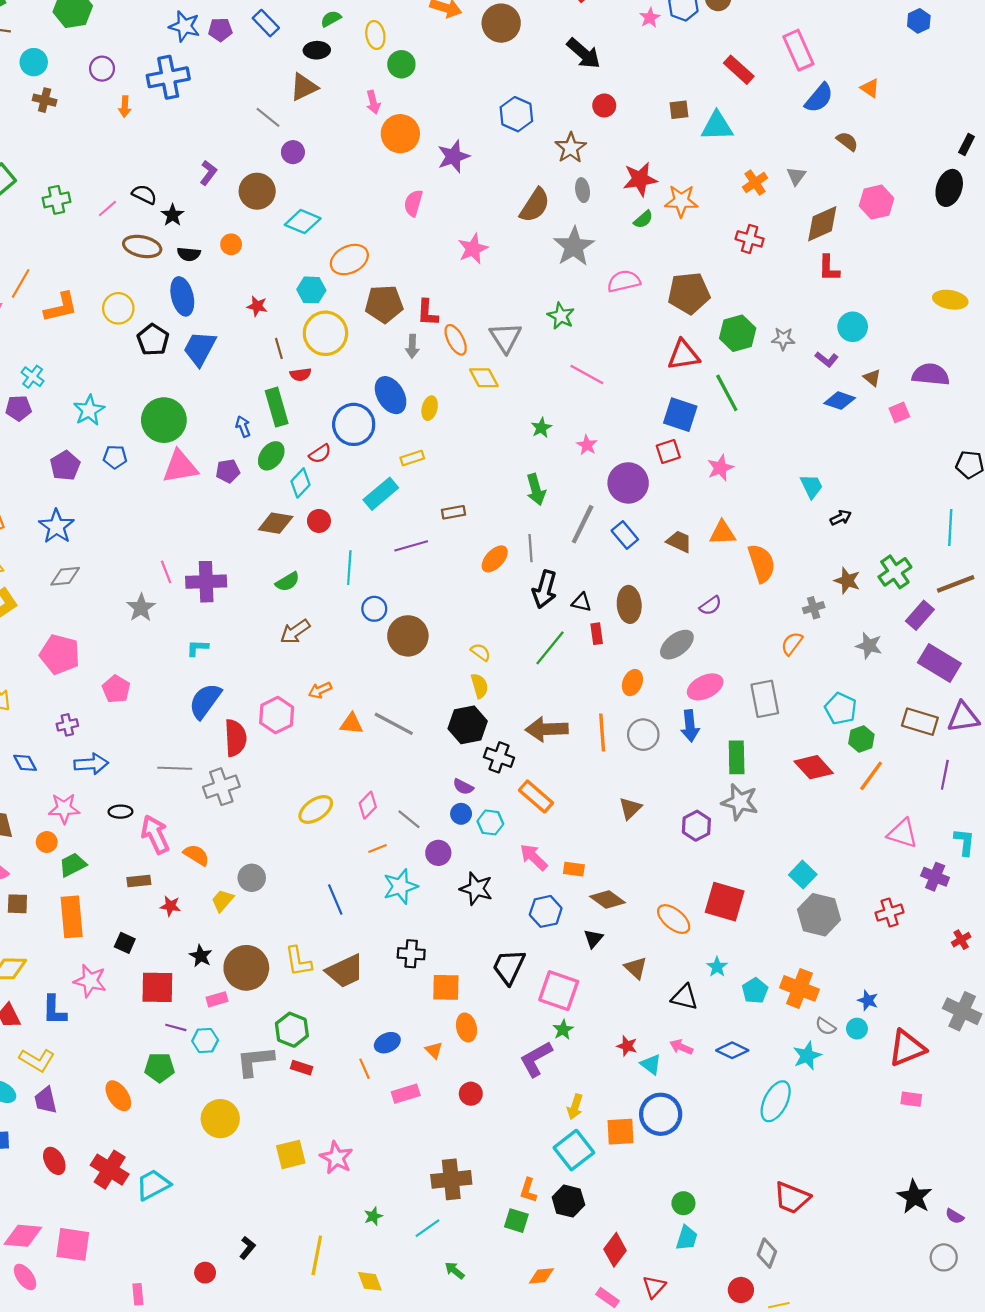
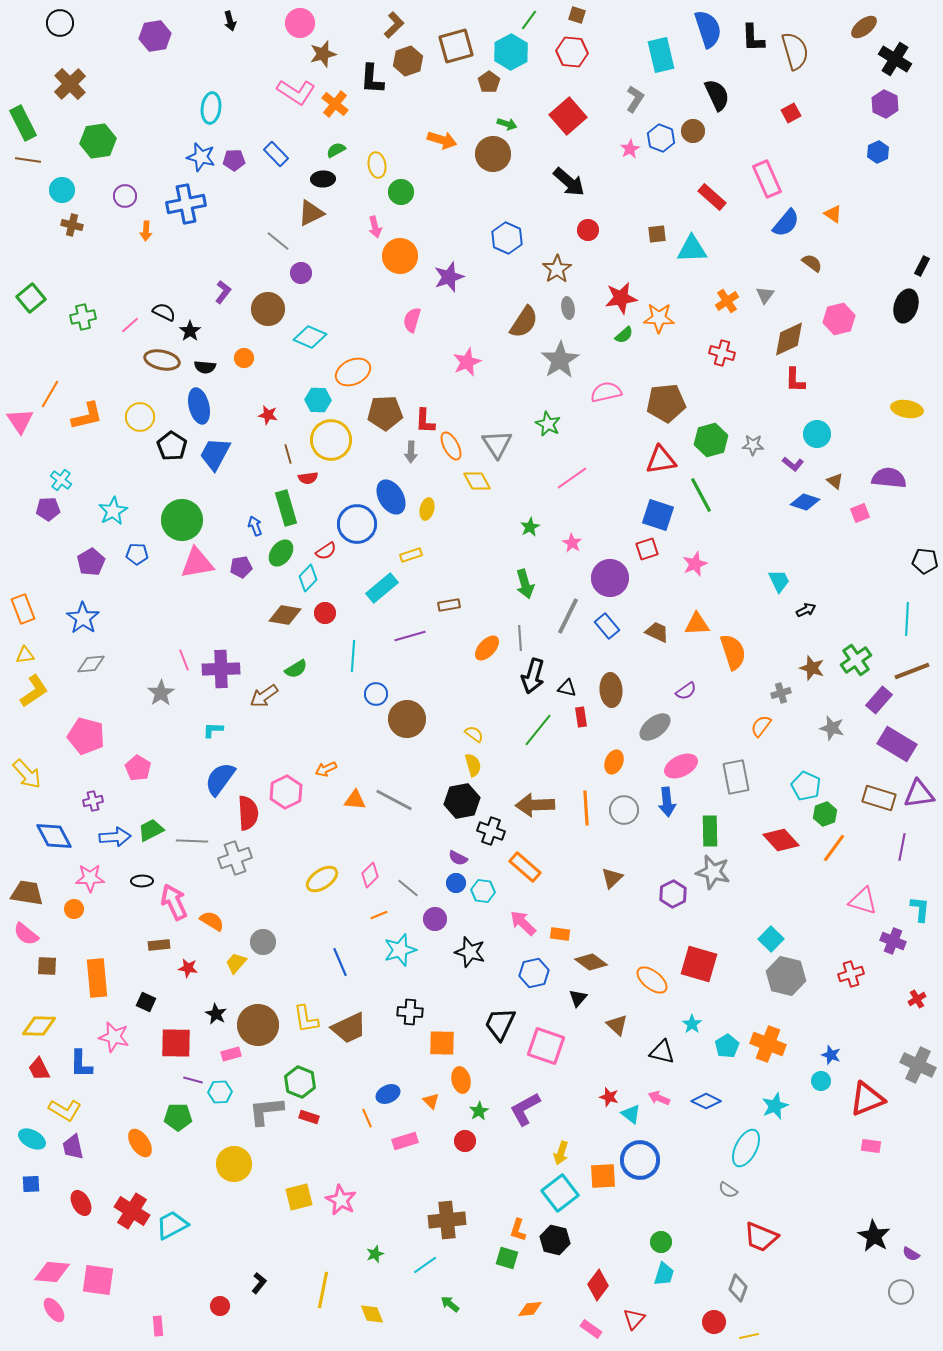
pink line: (587, 374) -> (572, 478), turned -64
brown arrow: (295, 632) -> (264, 696), moved
blue diamond: (25, 763) -> (54, 836), size x1.6
green trapezoid: (73, 865) -> (151, 830), moved
gray semicircle: (826, 1026) -> (728, 1190), moved
green star: (563, 1030) -> (479, 1111), moved

